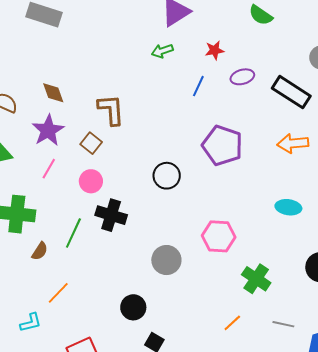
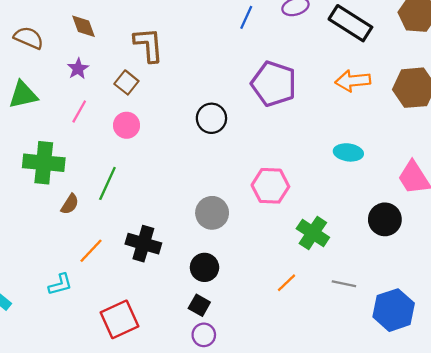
purple star: (48, 130) -> (78, 69), size x0.6
black cross: (111, 215) -> (143, 244), moved
black circle: (133, 307) -> (204, 267), moved

